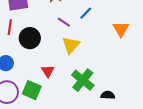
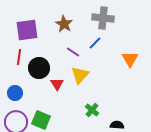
red triangle: (48, 71) -> (57, 84), moved
green cross: (83, 80) -> (92, 110), size x0.6

